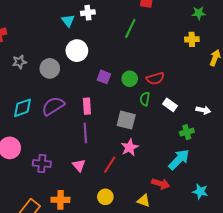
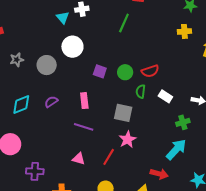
purple semicircle: (53, 106) -> (51, 102), size x0.6
purple line: (85, 133) -> (84, 127), turned -66
purple cross: (42, 164) -> (35, 171), moved
pink triangle: (79, 165) -> (79, 159), turned -32

